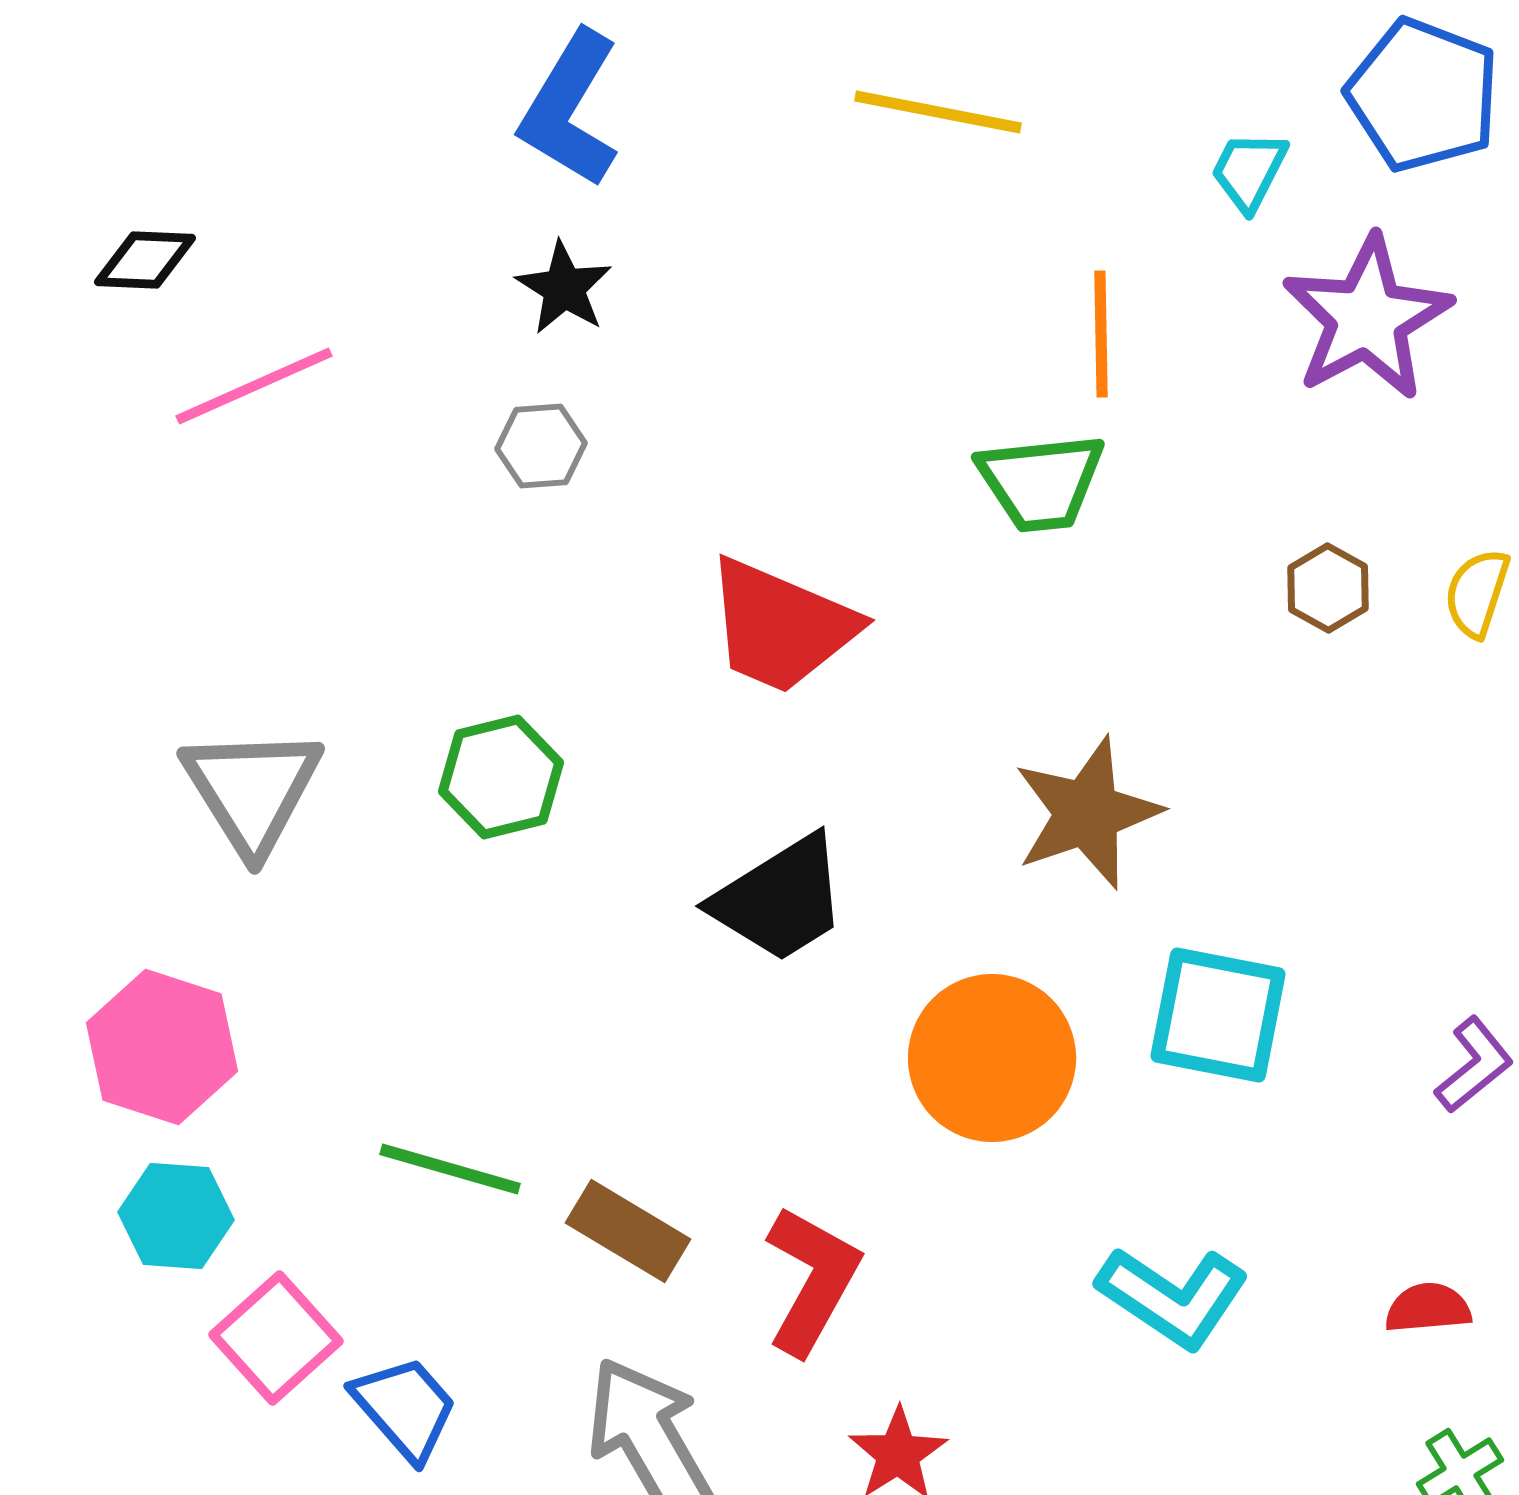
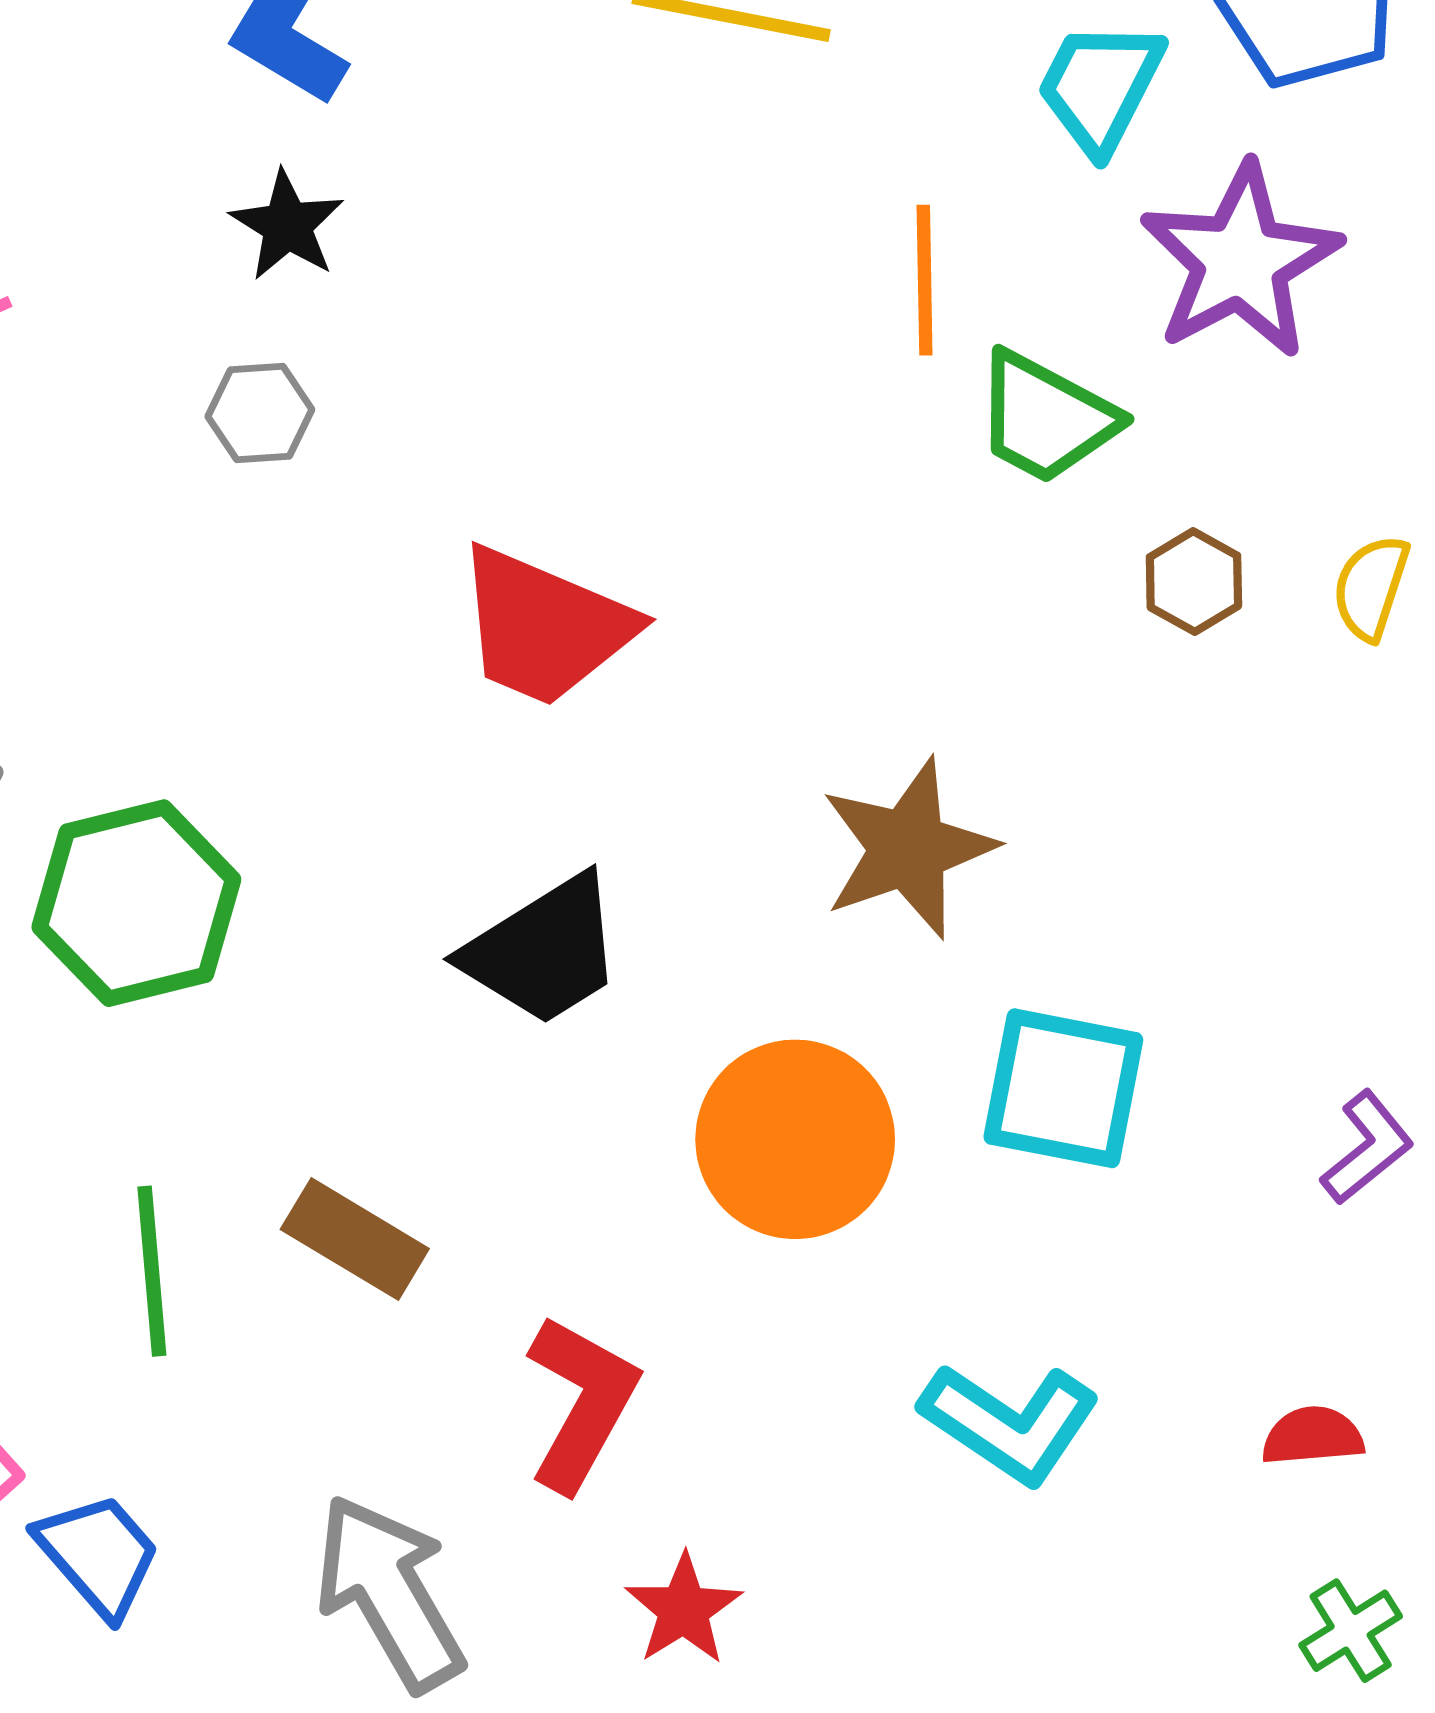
cyan trapezoid: (1249, 171) -> (1100, 87), size x1.4
green trapezoid: (1041, 482) -> (1046, 418), moved, turned 34
green hexagon: (501, 777) -> (136, 903), moved, size x1.4
green line: (450, 1169) -> (152, 1271), turned 69
brown rectangle: (628, 1231) -> (355, 1239), moved

